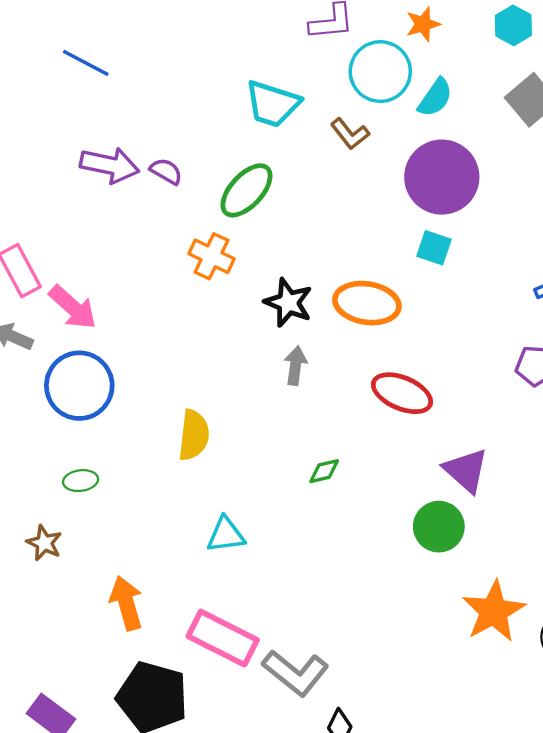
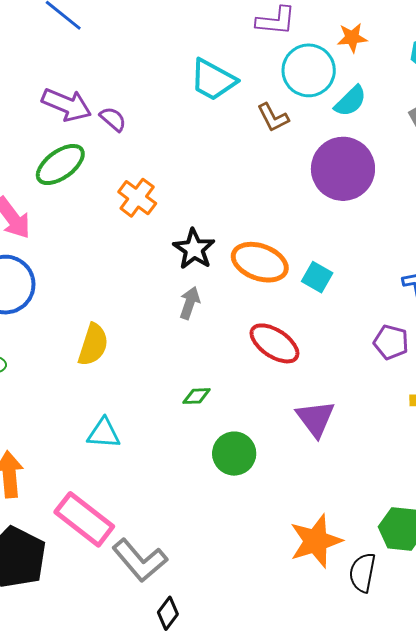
green ellipse: (247, 190) -> (60, 165), moved
cyan square: (434, 248) -> (317, 277), moved
green circle: (439, 527) -> (234, 454), moved

